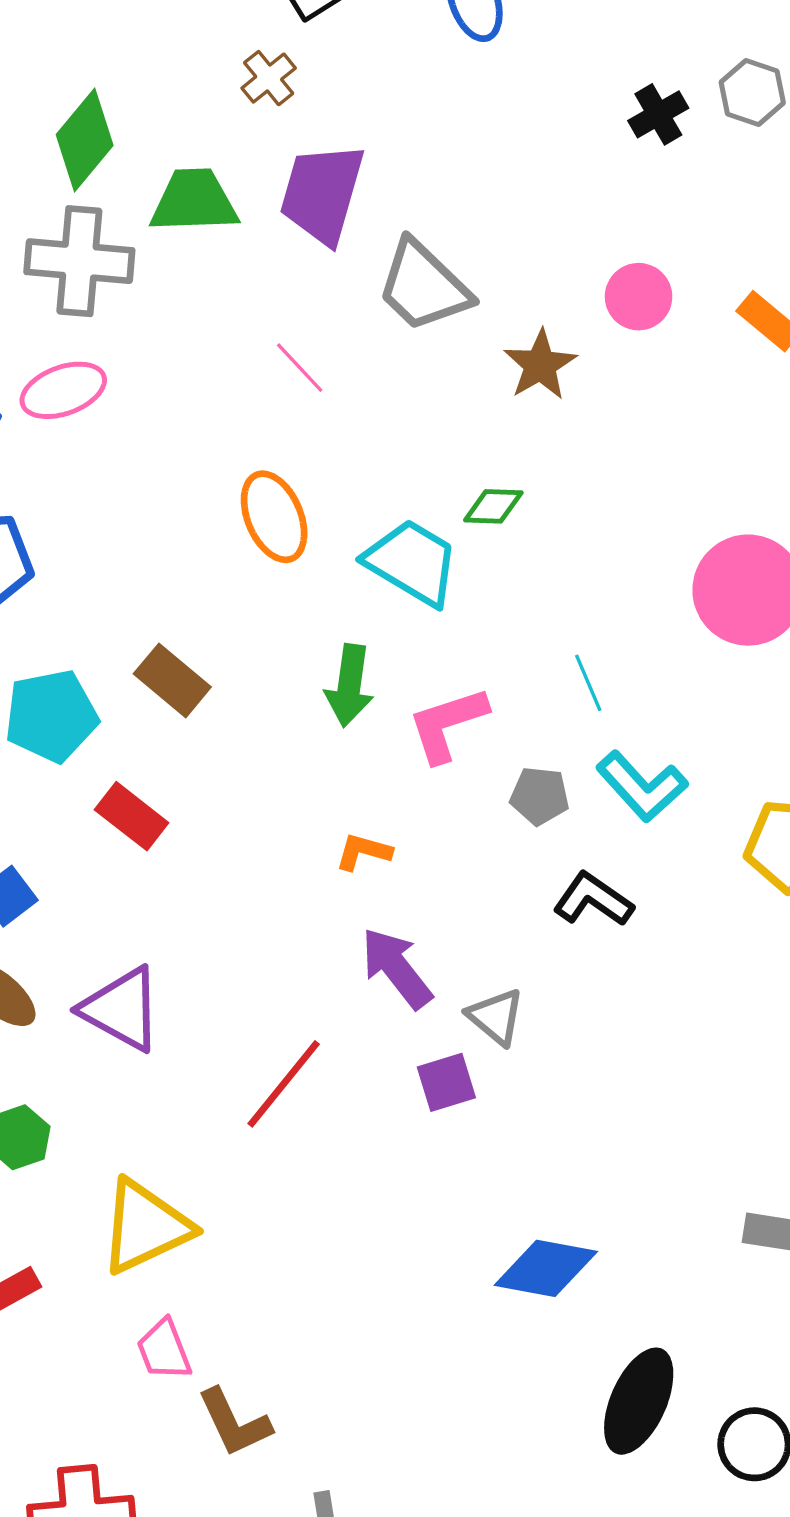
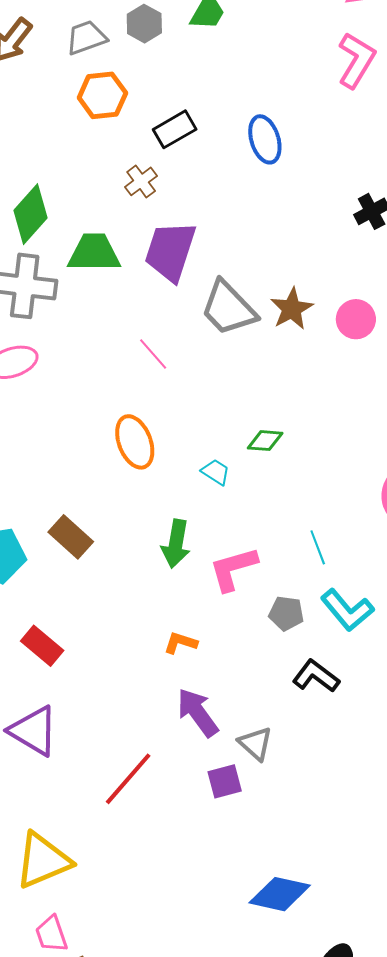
brown star: (540, 365) -> (292, 309), moved
cyan trapezoid: (412, 562) -> (216, 472), size x0.5
red rectangle: (132, 816) -> (42, 646), moved

